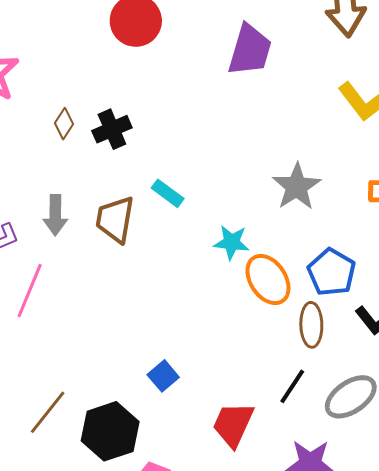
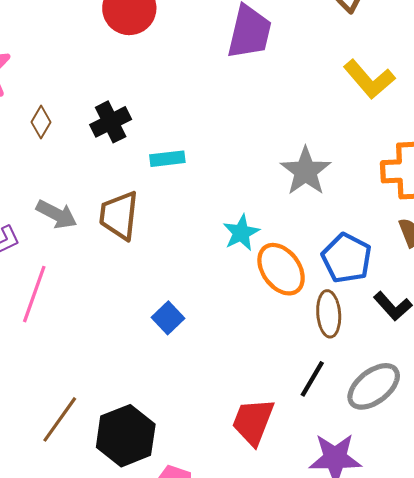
brown diamond: (64, 124) -> (41, 122), moved
cyan rectangle: (168, 193) -> (167, 159), moved, turned -40
gray arrow: (55, 215) -> (57, 214), turned -60
cyan star: (232, 242) -> (241, 233), turned -30
blue square: (163, 376) -> (168, 318), moved

